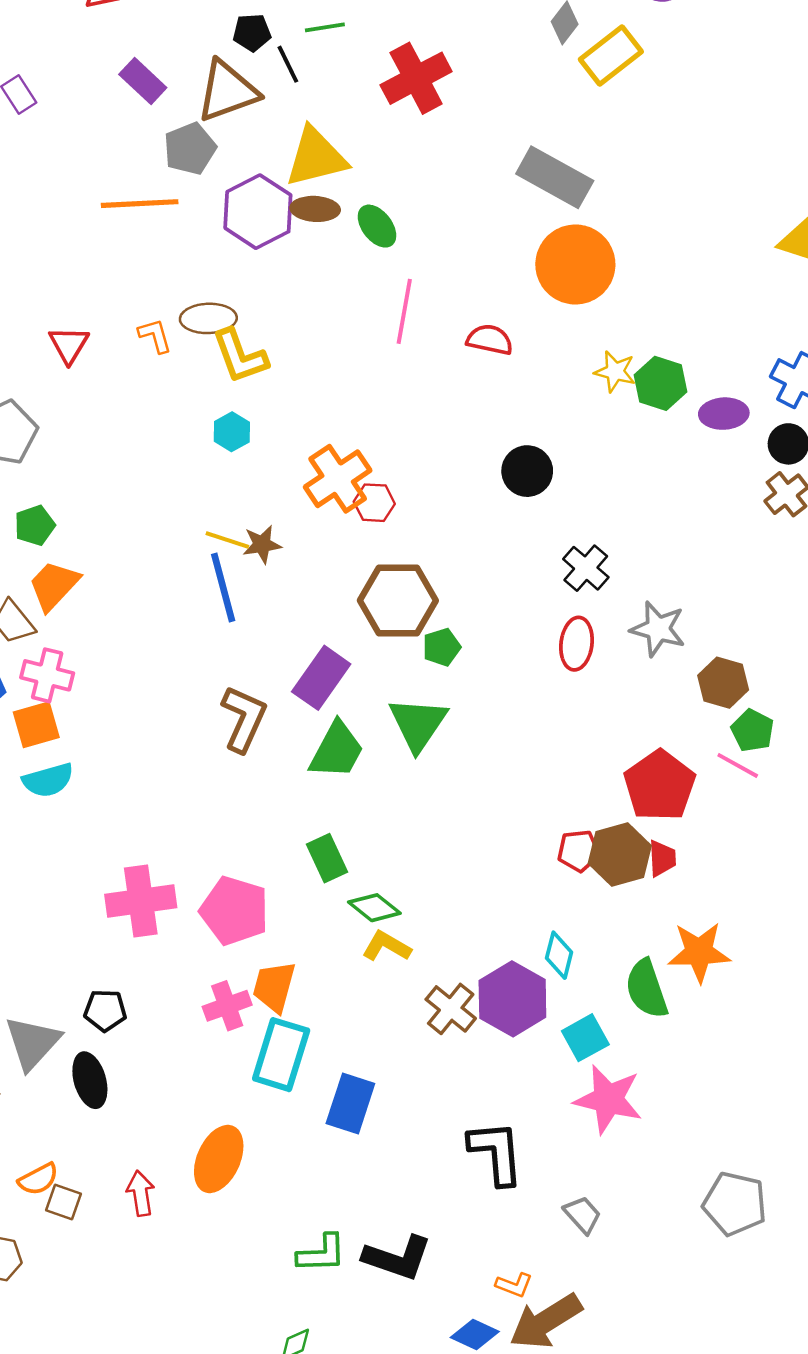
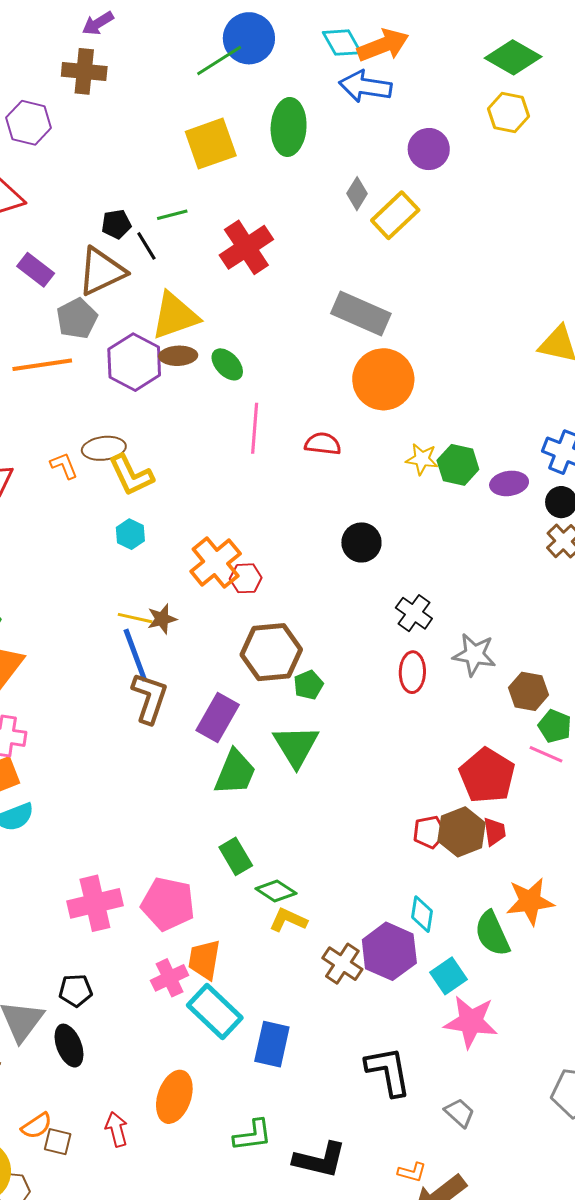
brown L-shape: (244, 719) -> (150, 698), moved
cyan rectangle: (281, 1055) -> (215, 1012), turned -58
green L-shape: (322, 1254) -> (253, 1135), moved

